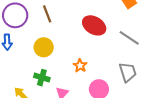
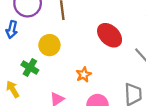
green cross: (42, 78) -> (30, 67), moved

